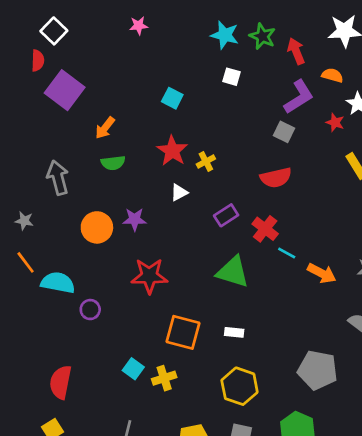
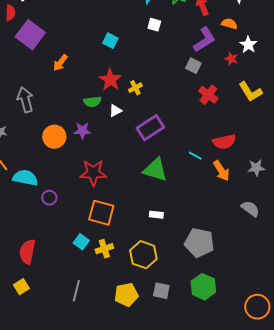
green semicircle: (113, 163) -> (92, 102), moved
red semicircle: (276, 178) -> (224, 142), moved
purple rectangle: (226, 215) -> (150, 128), size x1.5
red cross: (265, 229) -> (208, 95), moved
orange arrow: (322, 273) -> (221, 171), turned 30
orange square: (183, 332) -> (101, 213), moved
gray pentagon: (318, 370) -> (199, 243), moved
yellow hexagon: (240, 386) -> (143, 255), moved

